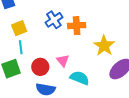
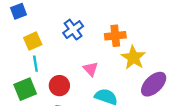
orange cross: (77, 26) -> (115, 36), moved
pink triangle: (63, 61) -> (91, 69), moved

